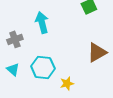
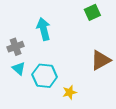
cyan triangle: (13, 69) -> (19, 68), moved

